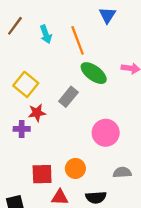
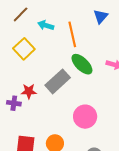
cyan arrow: (46, 34) -> (46, 25), turned 119
yellow square: (26, 84) -> (24, 49), moved
gray rectangle: (68, 97) -> (58, 81), size x1.4

